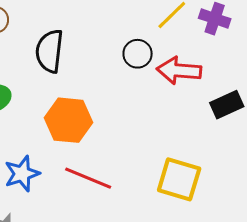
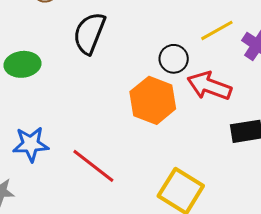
orange hexagon: (68, 120) -> (153, 100), moved

